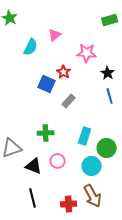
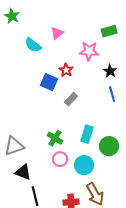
green rectangle: (110, 20) -> (109, 31), moved
cyan semicircle: (31, 47) -> (33, 45), turned 102
green cross: (46, 133) -> (55, 138), moved, turned 35
black triangle: (34, 166) -> (23, 172), moved
cyan circle: (92, 166) -> (84, 165), moved

